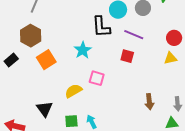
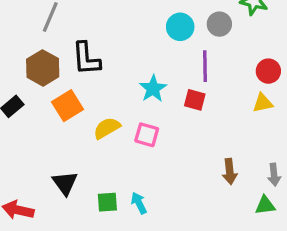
black L-shape: (101, 27) -> (86, 59), moved
purple line: (134, 35) -> (205, 66), turned 66
cyan star: (83, 50) -> (153, 89), moved
yellow semicircle: (73, 91) -> (107, 128), moved

